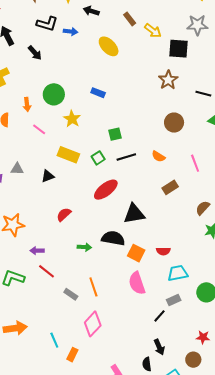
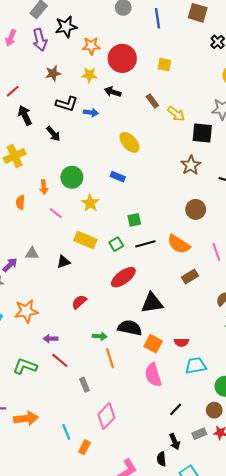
yellow ellipse: (109, 46) -> (129, 142), moved
orange semicircle: (158, 156) -> (179, 244), size x1.6
orange line: (93, 287) -> (110, 358), moved
gray rectangle: (71, 294) -> (84, 385), turned 32
gray rectangle: (174, 300) -> (199, 434), moved
brown circle: (193, 360) -> (214, 410), moved

